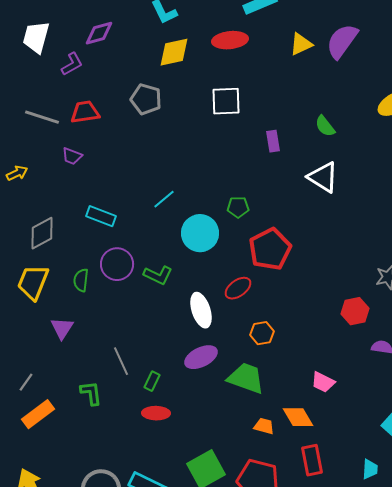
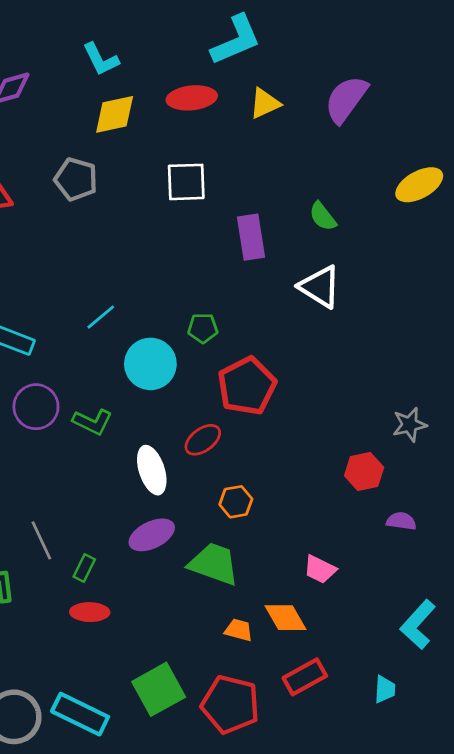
yellow triangle: (301, 44) -> (265, 103), moved
purple rectangle: (273, 141) -> (251, 237), size x1.5
red rectangle: (312, 460) -> (305, 677), turned 72

